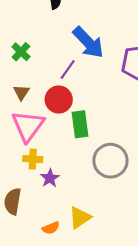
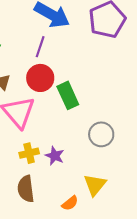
yellow cross: (33, 159) -> (29, 153), moved
gray circle: (110, 161) -> (101, 134), moved, size x0.7

